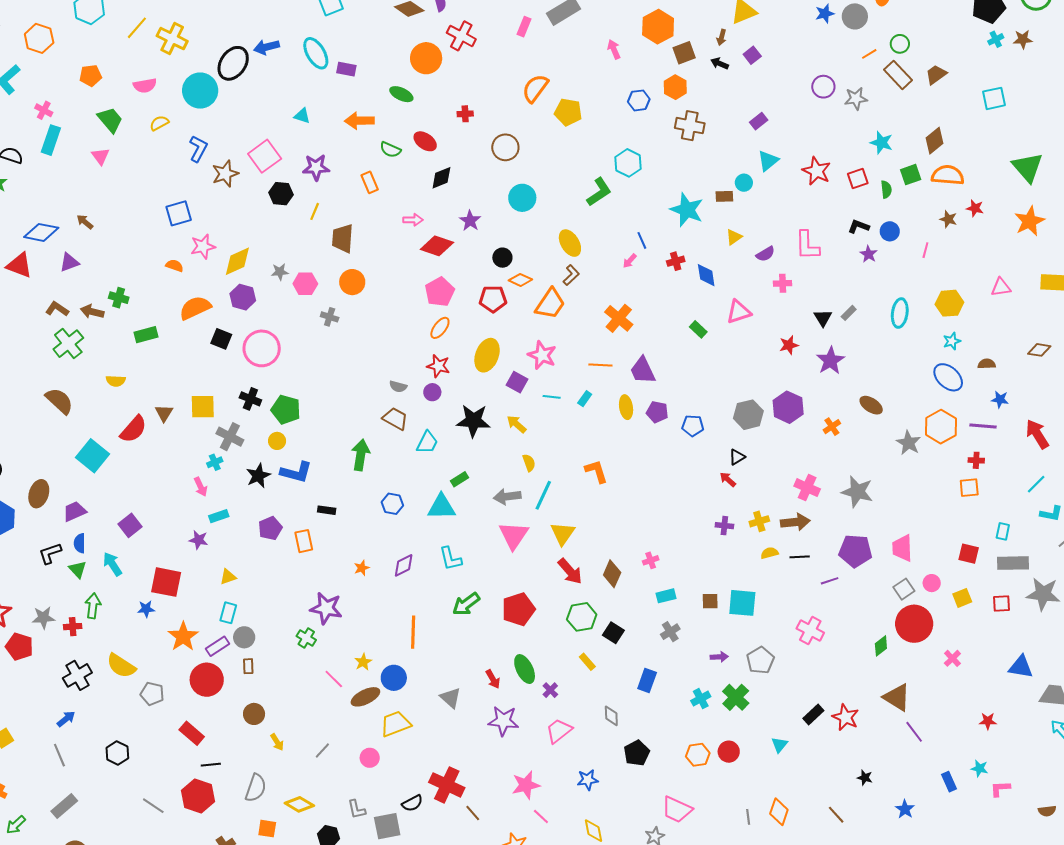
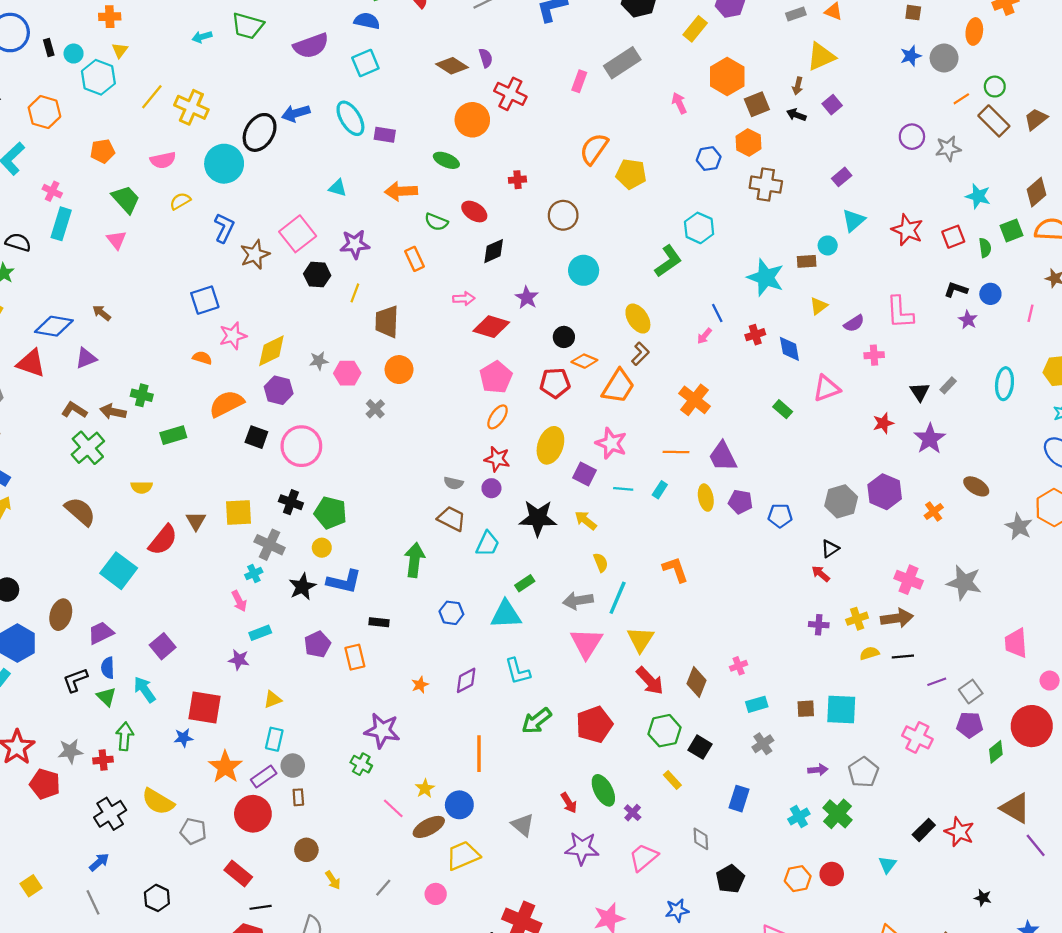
gray cross: (330, 317) -> (375, 409), turned 30
purple pentagon: (855, 551) -> (970, 725), moved, size x0.7
gray square: (904, 589) -> (971, 692), moved

